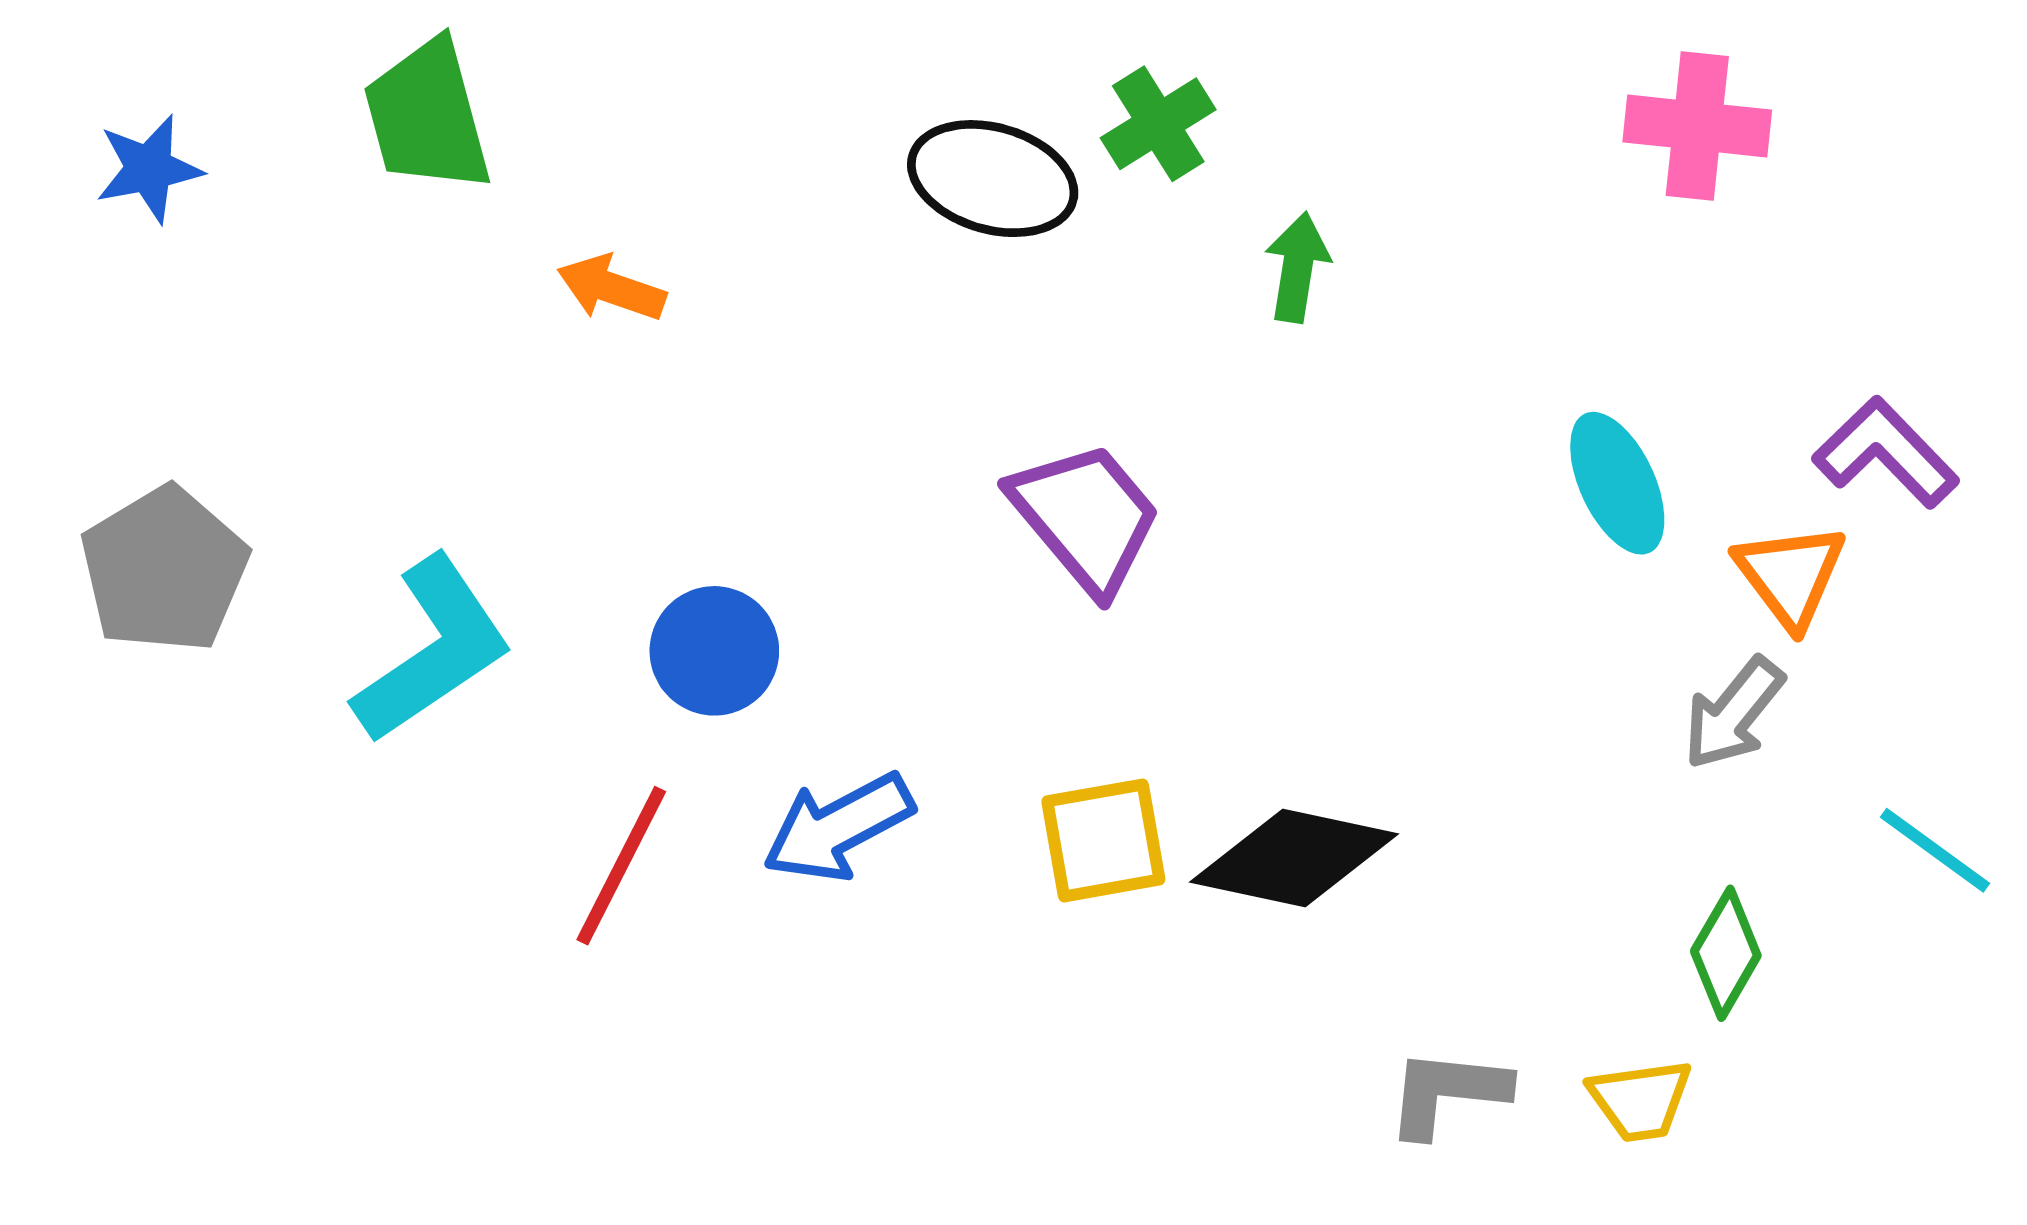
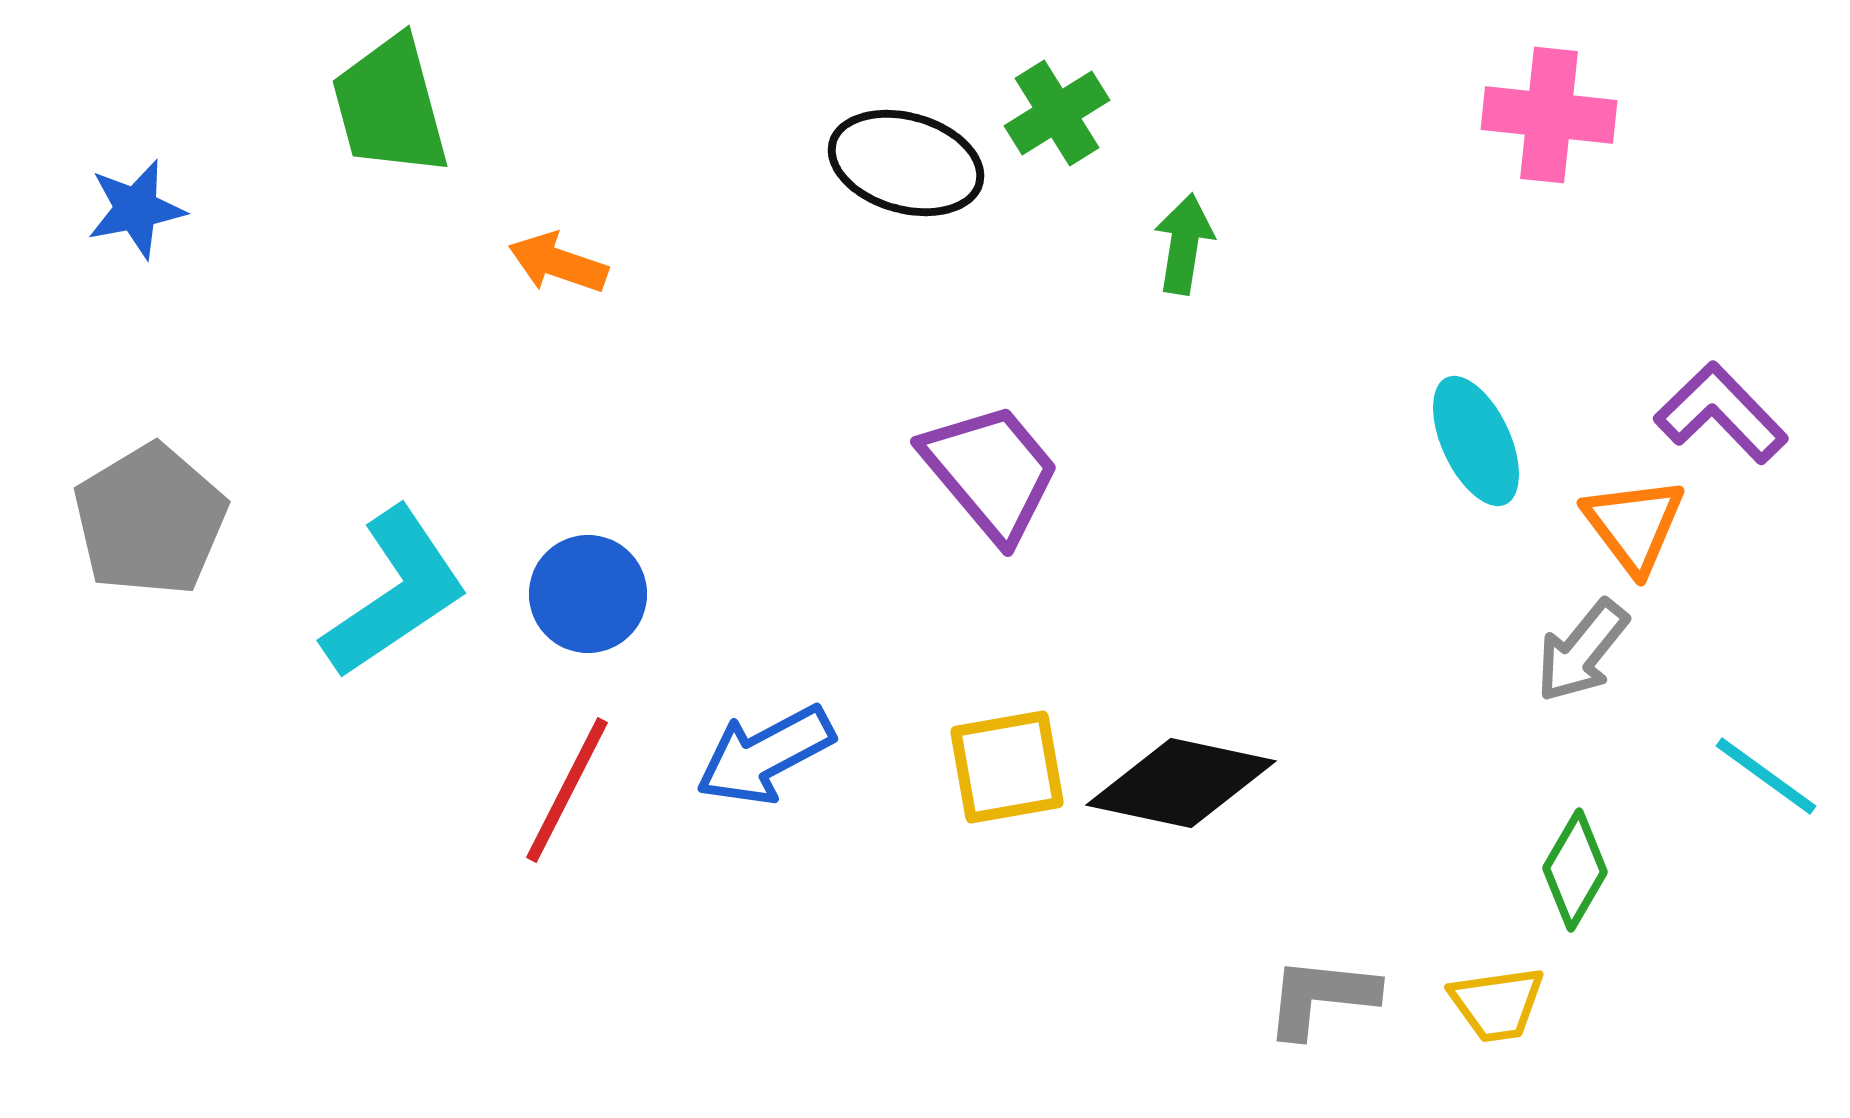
blue star: (149, 169) -> (136, 209), moved
blue circle: (714, 651) -> (588, 594), moved

